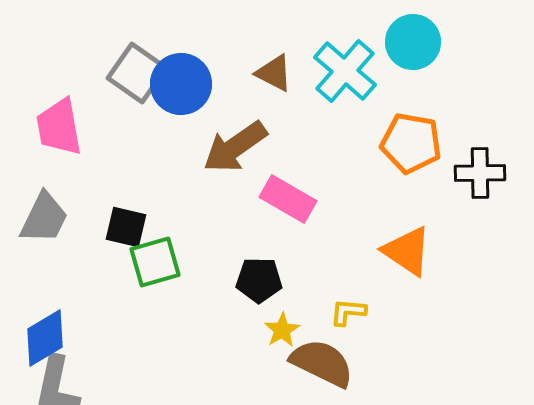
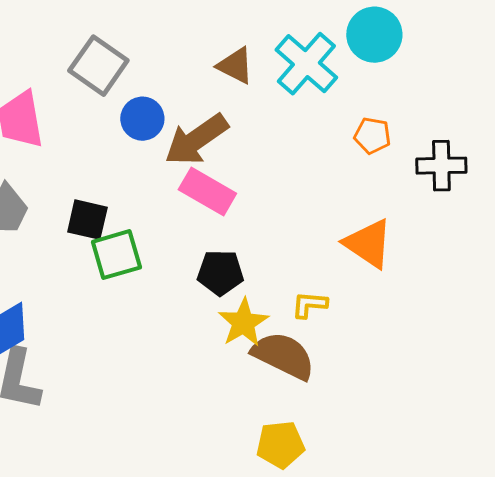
blue circle: (181, 84) -> (142, 119), moved, size x0.7
orange pentagon: (411, 143) -> (372, 136), size x0.6
pink rectangle: (288, 199) -> (207, 192), moved
yellow star: (282, 330) -> (243, 323), size x1.4

